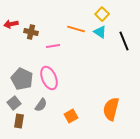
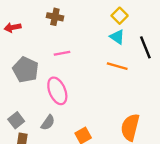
orange line: (76, 29) -> (117, 66), moved
brown cross: (31, 32) -> (55, 17), moved
gray pentagon: (22, 79) -> (26, 70), moved

